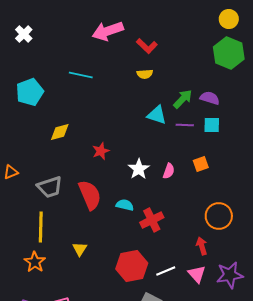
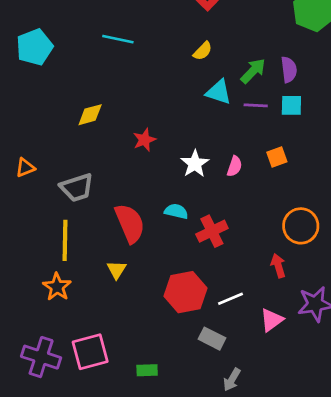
yellow semicircle: (145, 74) -> (203, 51), moved, turned -42
cyan pentagon: (30, 92) -> (34, 47), moved
purple semicircle: (210, 98) -> (289, 70), turned 66
red semicircle: (90, 195) -> (130, 223), moved
pink triangle: (197, 274) -> (272, 320), moved, turned 36

